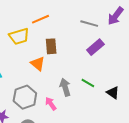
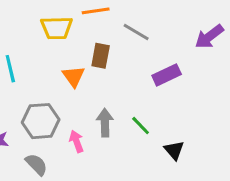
gray line: (89, 24) -> (136, 32), moved

